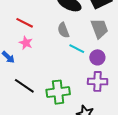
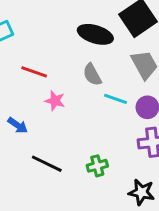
pink star: (26, 43) -> (55, 101), moved
green cross: (58, 92) -> (97, 166), size x0.6

